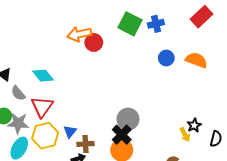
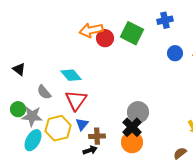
green square: (130, 24) -> (132, 33), moved
cyan diamond: (43, 76) -> (71, 75), moved
gray semicircle: (18, 93) -> (44, 92), moved
red triangle: (42, 107) -> (76, 100), moved

